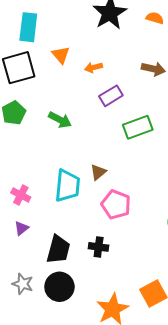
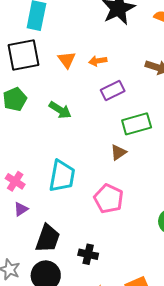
orange triangle: (61, 55) -> (67, 60), moved
brown triangle: (98, 172) -> (118, 152), moved
purple triangle: (22, 228) -> (21, 209), moved
black cross: (99, 247) -> (88, 254), moved

